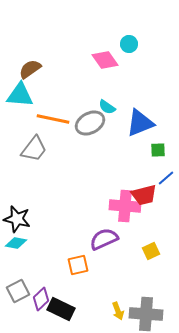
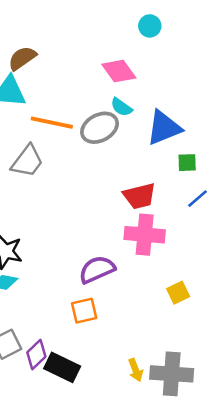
pink diamond: (105, 60) -> (119, 71), moved
red trapezoid: (144, 195) -> (139, 196), moved
purple semicircle: (104, 239) -> (97, 269), moved

